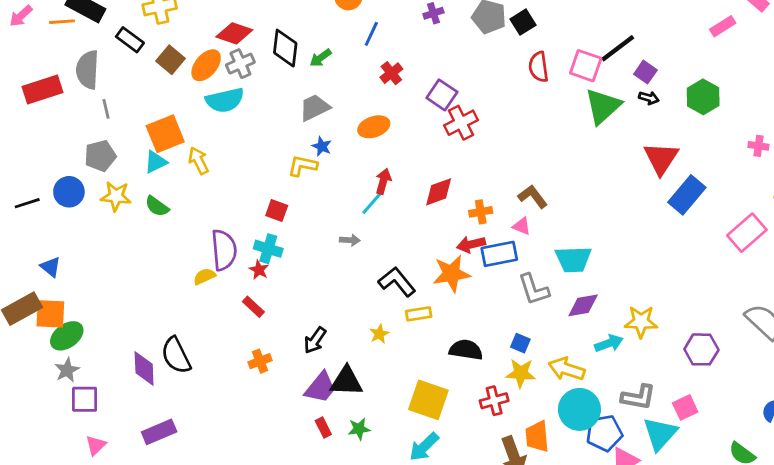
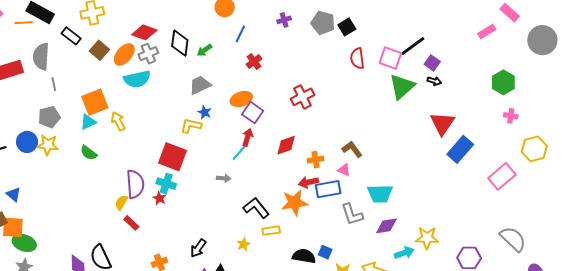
purple square: (442, 95) -> (253, 113), moved
green hexagon: (703, 97) -> (503, 82), moved
yellow star: (116, 196) -> (48, 145), moved
red square: (277, 210) -> (172, 157), size x1.8
yellow semicircle: (204, 276) -> (121, 202), turned -35
red rectangle: (253, 307) -> (131, 223), moved
green ellipse: (67, 336) -> (24, 243), turned 55
blue square: (520, 343) -> (325, 252), moved

